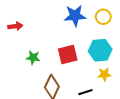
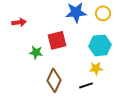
red square: (68, 54) -> (57, 40), moved
yellow star: (104, 74) -> (96, 68), moved

